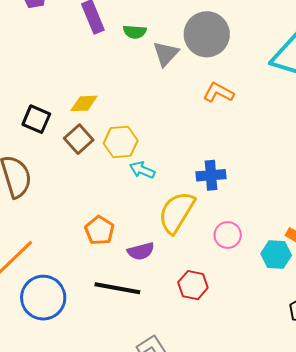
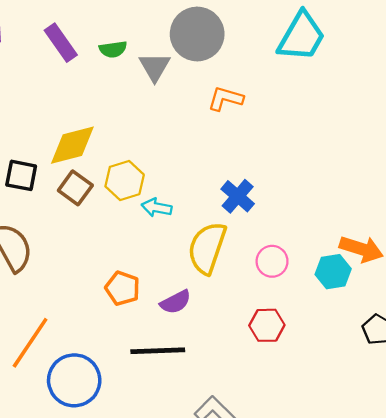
yellow diamond: (84, 103) -> (72, 145), size x1.5
blue cross: (211, 175) -> (238, 196), turned -32
red hexagon: (193, 285) -> (267, 325), moved

